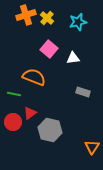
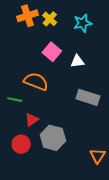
gray rectangle: (83, 92) -> (88, 97), size x1.5
red circle: (13, 122) -> (21, 144), moved

